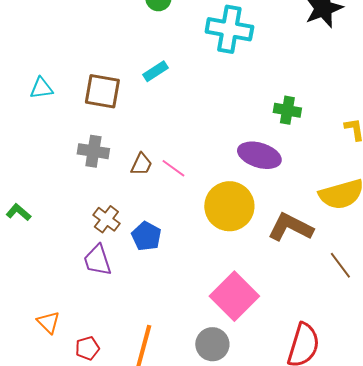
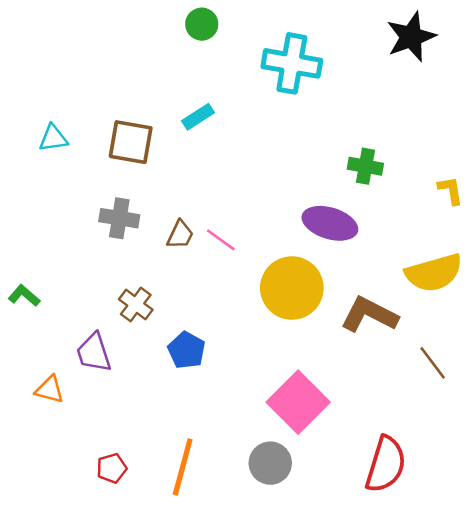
blue pentagon: (146, 236) -> (187, 350), moved
purple trapezoid: (97, 260) -> (94, 353), moved
orange triangle: (48, 322) -> (49, 390), moved, turned -30

